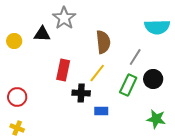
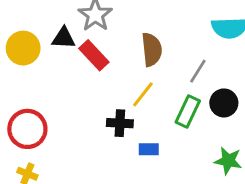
yellow circle: (14, 41) -> (23, 48), size x1.5
red rectangle: (63, 70) -> (94, 55), moved, turned -55
red circle: (17, 97) -> (27, 129), size x1.4

